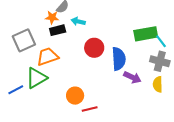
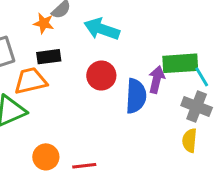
cyan arrow: (78, 21) -> (102, 29), moved, size x1.6
black rectangle: (58, 30) -> (49, 57), moved
purple arrow: (132, 77) -> (157, 80), moved, turned -108
orange circle: (75, 96) -> (46, 157), moved

